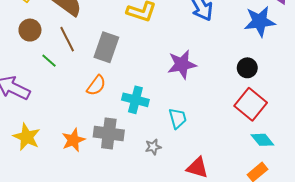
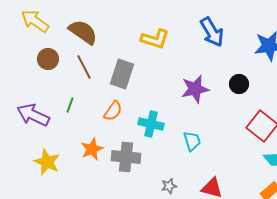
green line: (49, 61) -> (70, 105), moved, turned 70
black circle: (247, 68) -> (239, 84), moved
orange star: (73, 140) -> (92, 149), moved
gray star: (153, 147) -> (169, 186), moved

